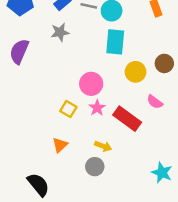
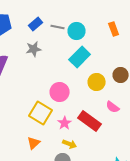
cyan rectangle: (115, 42) -> (80, 57), turned 40
pink star: (97, 108) -> (65, 123), moved
yellow square: (68, 109) -> (41, 113), size x1.6

